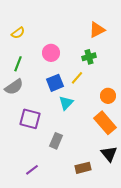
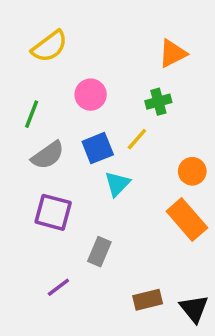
yellow semicircle: (18, 33) -> (50, 46), moved, size x1.5
gray semicircle: (14, 87) -> (48, 155), moved
black triangle: (109, 154) -> (194, 309), moved
purple line: (32, 170) -> (58, 287), moved

